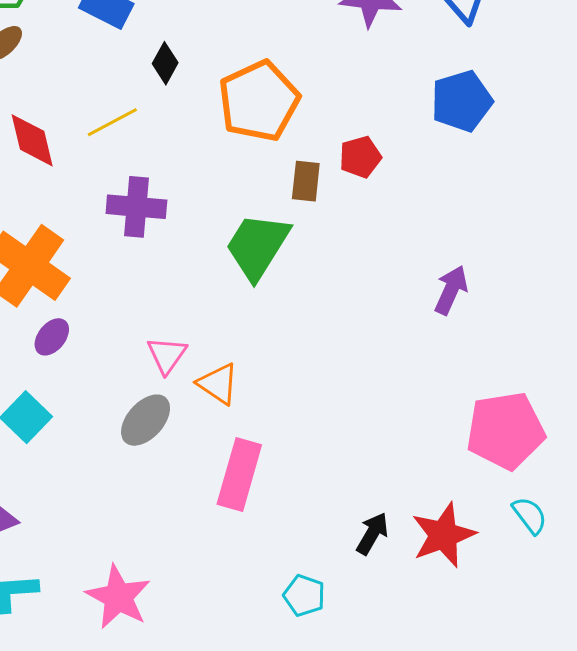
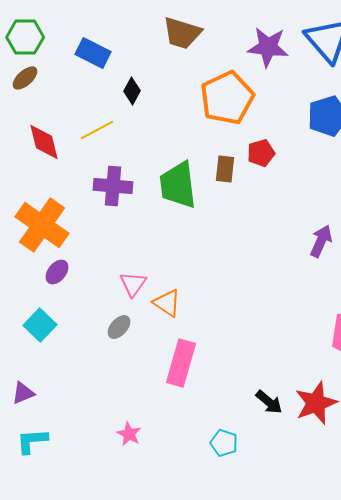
orange pentagon: (259, 101) -> (227, 98), moved
green trapezoid: (257, 246) -> (178, 185), moved, turned -39
gray ellipse: (146, 420) -> (119, 327), size x0.7
black arrow: (372, 533) -> (269, 402), turned 100
pink star: (118, 597) -> (129, 434), moved, size x0.6

